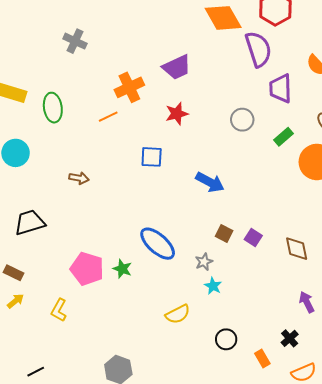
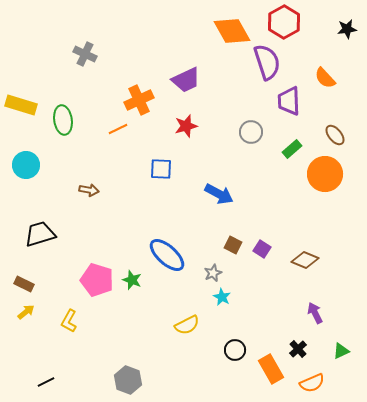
brown diamond: (297, 249) -> (305, 260), turned -56
orange rectangle: (262, 358) -> (271, 369), size x1.6

